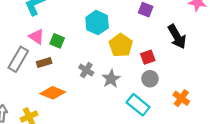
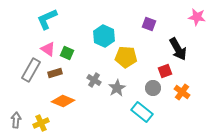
yellow pentagon: (121, 45) -> (126, 57), turned -30
red square: (148, 57) -> (165, 71), moved
orange cross: (181, 98) -> (182, 92), moved

